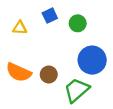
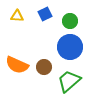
yellow triangle: (20, 28) -> (17, 16), moved
blue circle: (92, 60) -> (70, 47), moved

